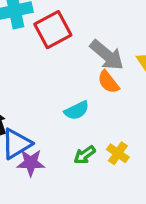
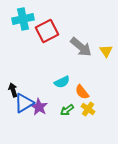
orange semicircle: (108, 82) -> (82, 92), moved
purple star: (31, 163) -> (39, 107), moved, turned 30

